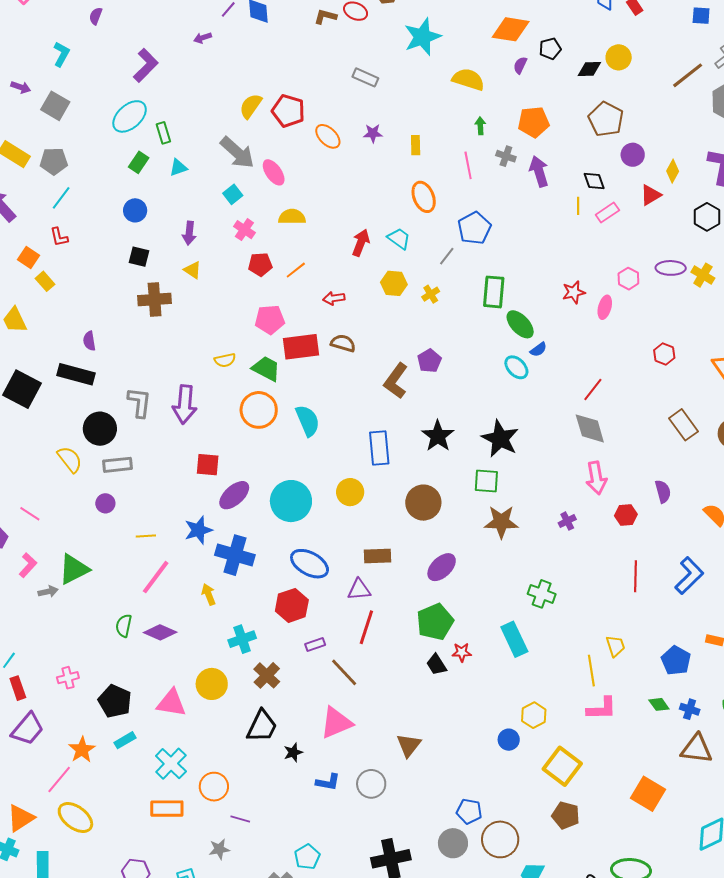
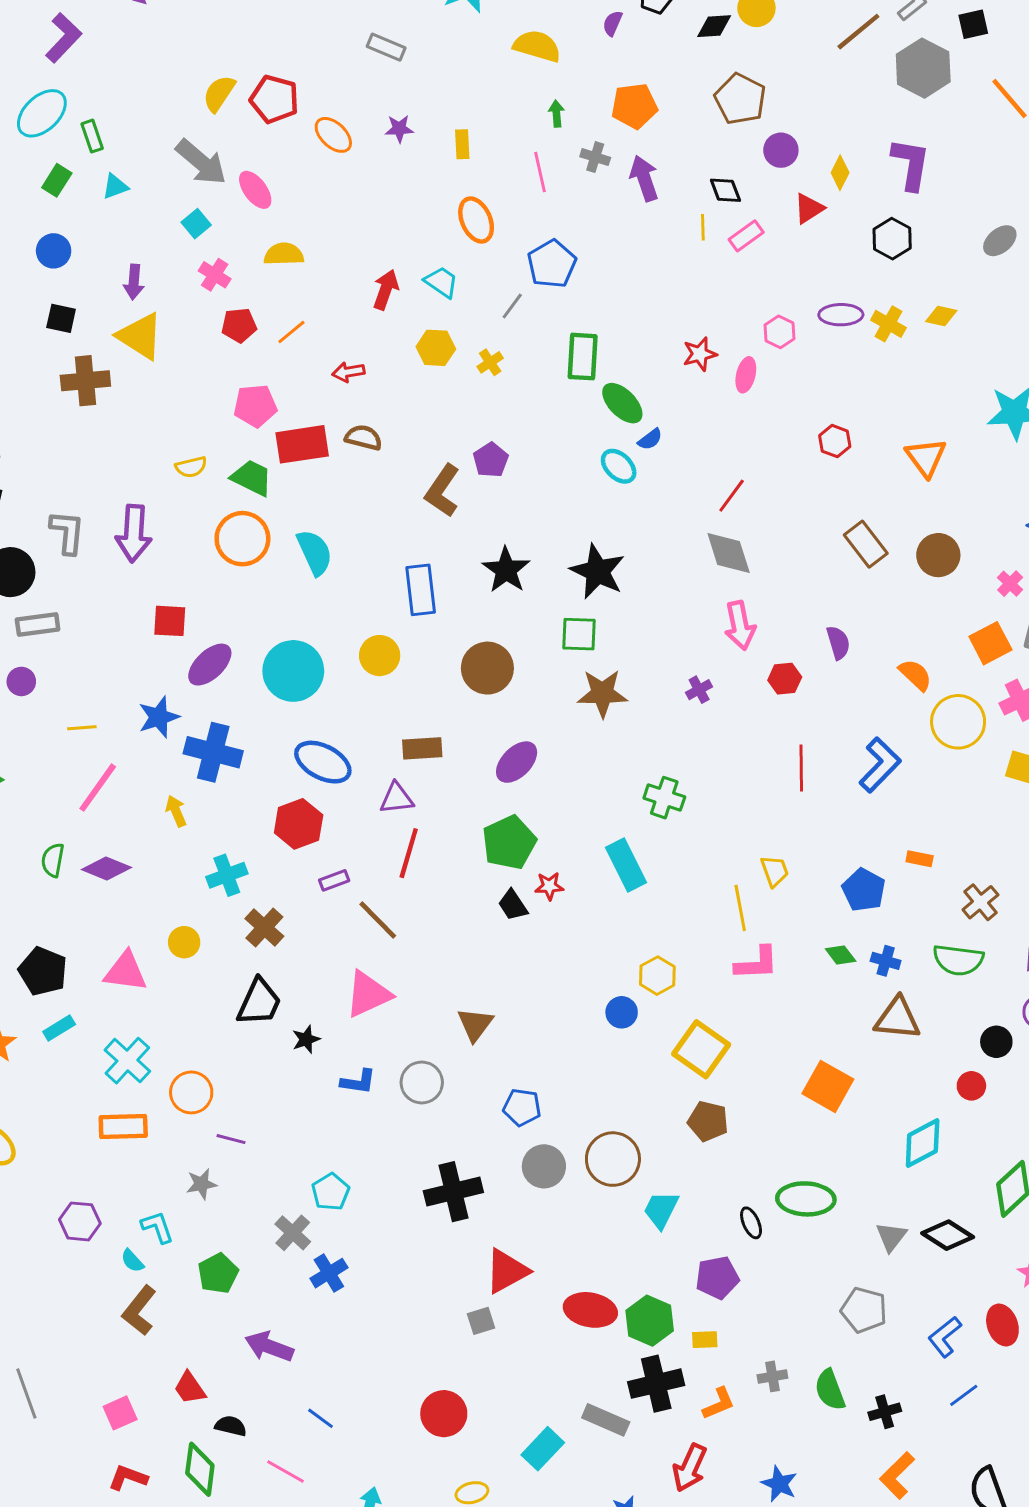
yellow triangle: (193, 270) -> (140, 336), size x1.8
yellow circle: (212, 684) -> (184, 942), size x0.7
blue pentagon: (469, 811) -> (522, 1107), moved

